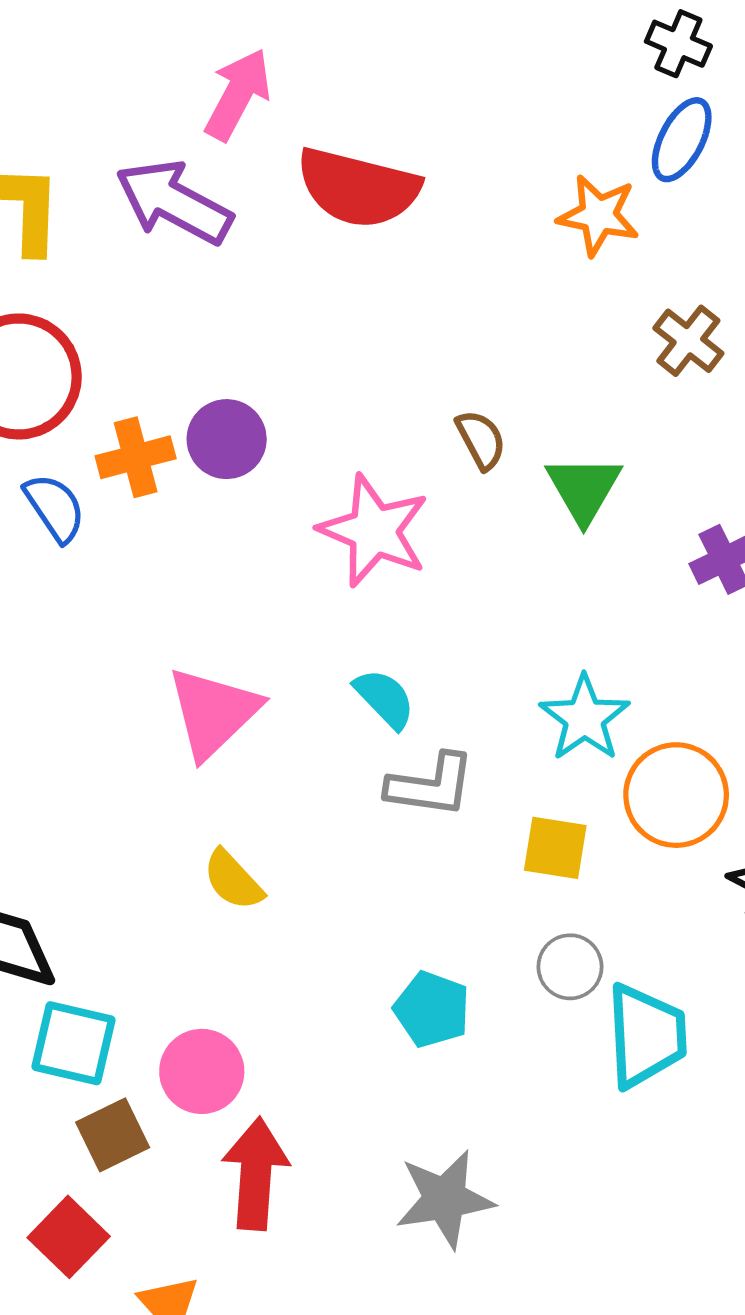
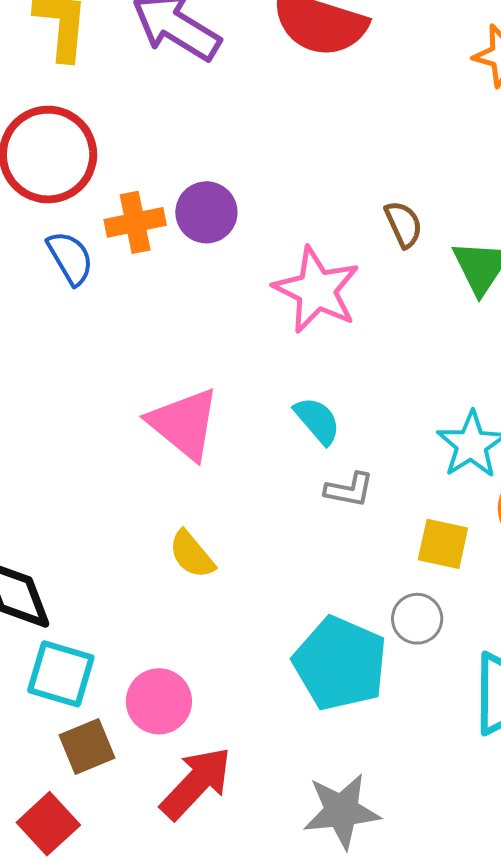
pink triangle: (213, 712) -> (184, 424), turned -40
gray L-shape: (431, 785) -> (349, 490), size x0.7
gray circle: (570, 967) -> (417, 619), moved
cyan pentagon: (432, 1009) -> (340, 663), size x1.6
red arrow: (256, 1174) -> (196, 783), turned 36

